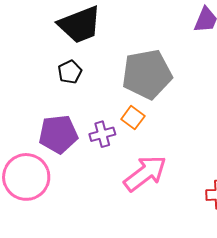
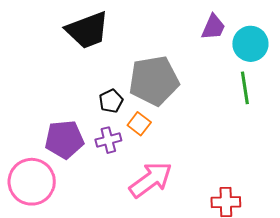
black pentagon: (70, 72) -> (111, 101), moved

